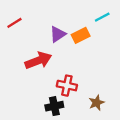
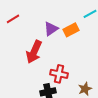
red arrow: (38, 60) -> (34, 52), turned 135

